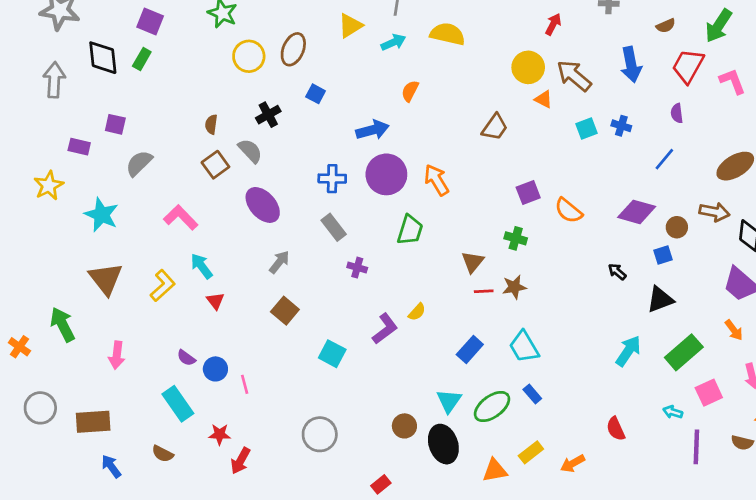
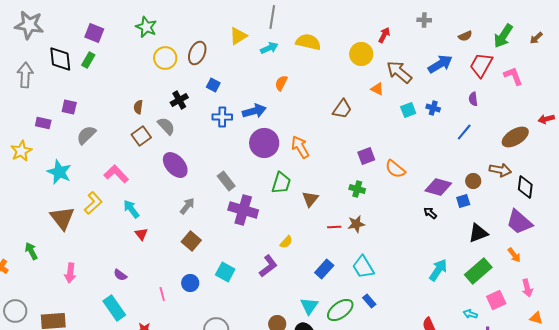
blue arrow: (631, 65) -> (440, 64), turned -110
yellow circle: (528, 67) -> (361, 54), moved
blue cross: (332, 179) -> (222, 117), moved
purple diamond: (637, 212) -> (438, 187), moved
brown triangle: (473, 262) -> (310, 199), moved
purple cross: (357, 268) -> (243, 210), size x2.0
yellow L-shape: (163, 286) -> (93, 203), moved
black triangle: (660, 299) -> (478, 233), moved
green arrow: (63, 325) -> (31, 251), size x0.7
purple L-shape: (385, 329) -> (268, 266), moved
blue circle: (215, 369) -> (190, 283), moved

